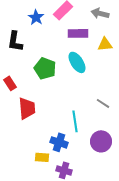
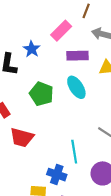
blue star: (36, 17) -> (32, 49), moved
red trapezoid: (27, 108) -> (22, 137), turned 110

